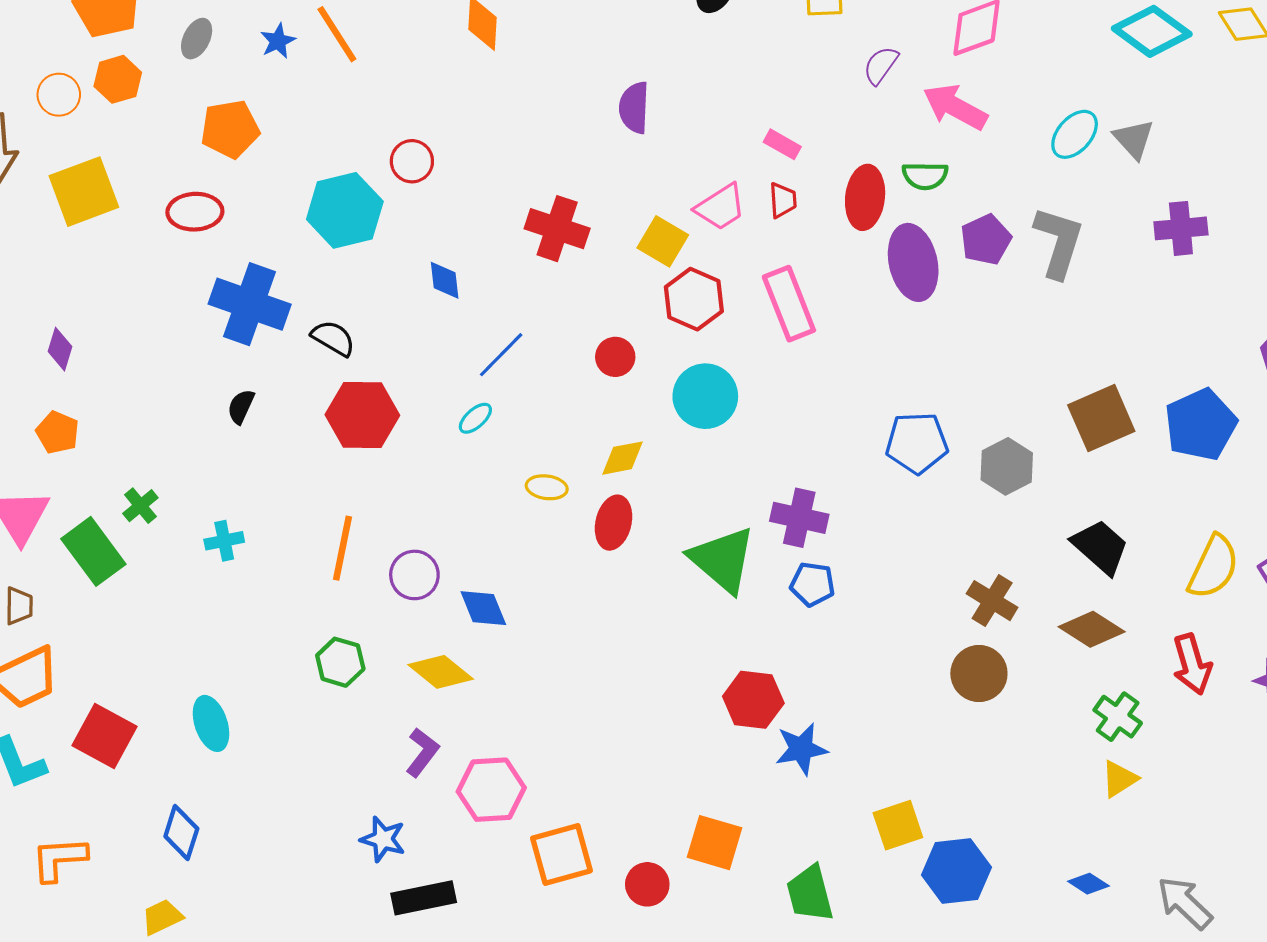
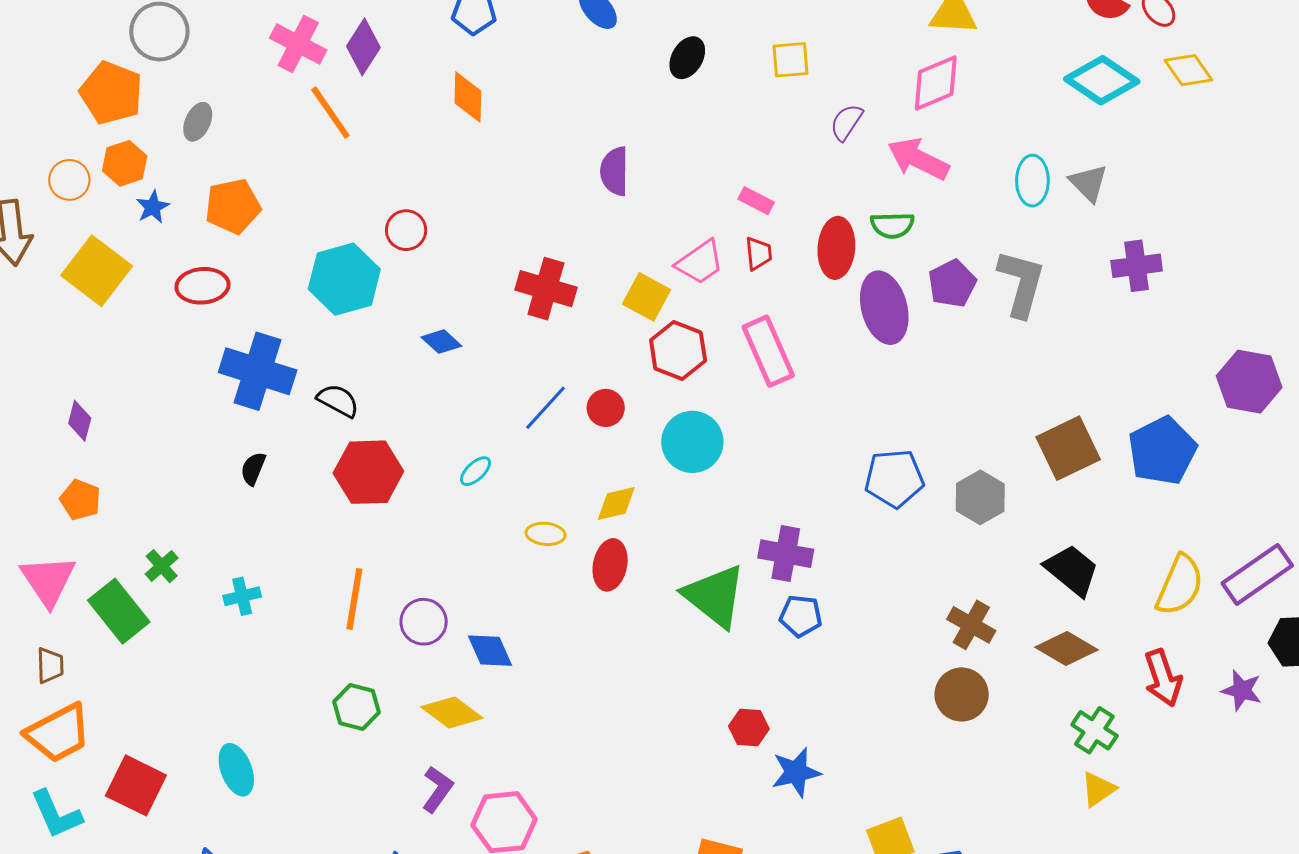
blue star: (278, 41) -> (153, 207), moved
cyan ellipse: (1075, 134) -> (1032, 181), turned -39
yellow square: (84, 192) -> (97, 271), turned -30
blue diamond: (445, 280) -> (441, 342), turned -39
blue line: (501, 355) -> (546, 408), moved
red hexagon: (753, 700) -> (749, 728), size x0.7

